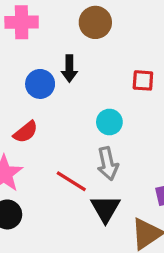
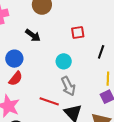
black arrow: (69, 69) -> (33, 35), turned -42
blue circle: (40, 84) -> (14, 59), moved

